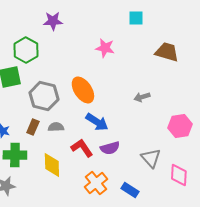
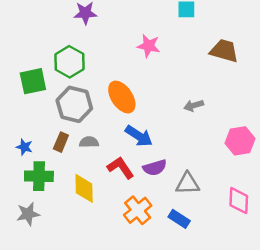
green hexagon: (26, 50) -> (69, 62), moved
gray triangle: (151, 158) -> (188, 183), moved, turned -50

